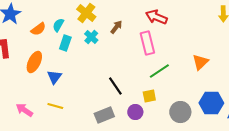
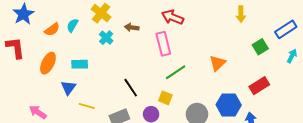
brown arrow: (116, 27) -> (132, 27), turned -120
cyan rectangle: (65, 43) -> (80, 64), moved, turned 70
blue triangle: (54, 77) -> (68, 88), moved
yellow square: (149, 96) -> (165, 98), turned 32
yellow line: (55, 106) -> (87, 106), moved

